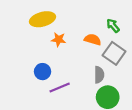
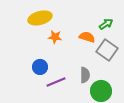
green arrow: (113, 26) -> (106, 24), turned 96
gray semicircle: (99, 75) -> (85, 75), moved

